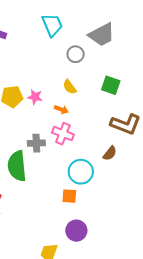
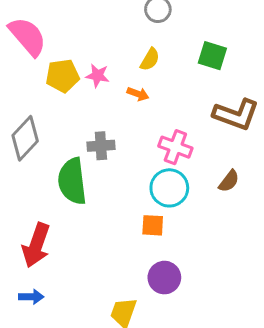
yellow semicircle: (70, 87) -> (150, 59), turned -112
pink cross: (63, 134) -> (175, 147), moved
brown semicircle: (110, 153) -> (229, 181), moved

